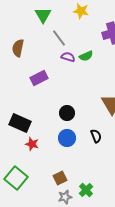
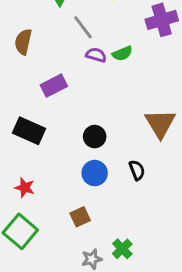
black rectangle: (20, 123) -> (29, 131), moved
red star: (32, 144) -> (25, 188), moved
brown square: (60, 178) -> (80, 217), moved

